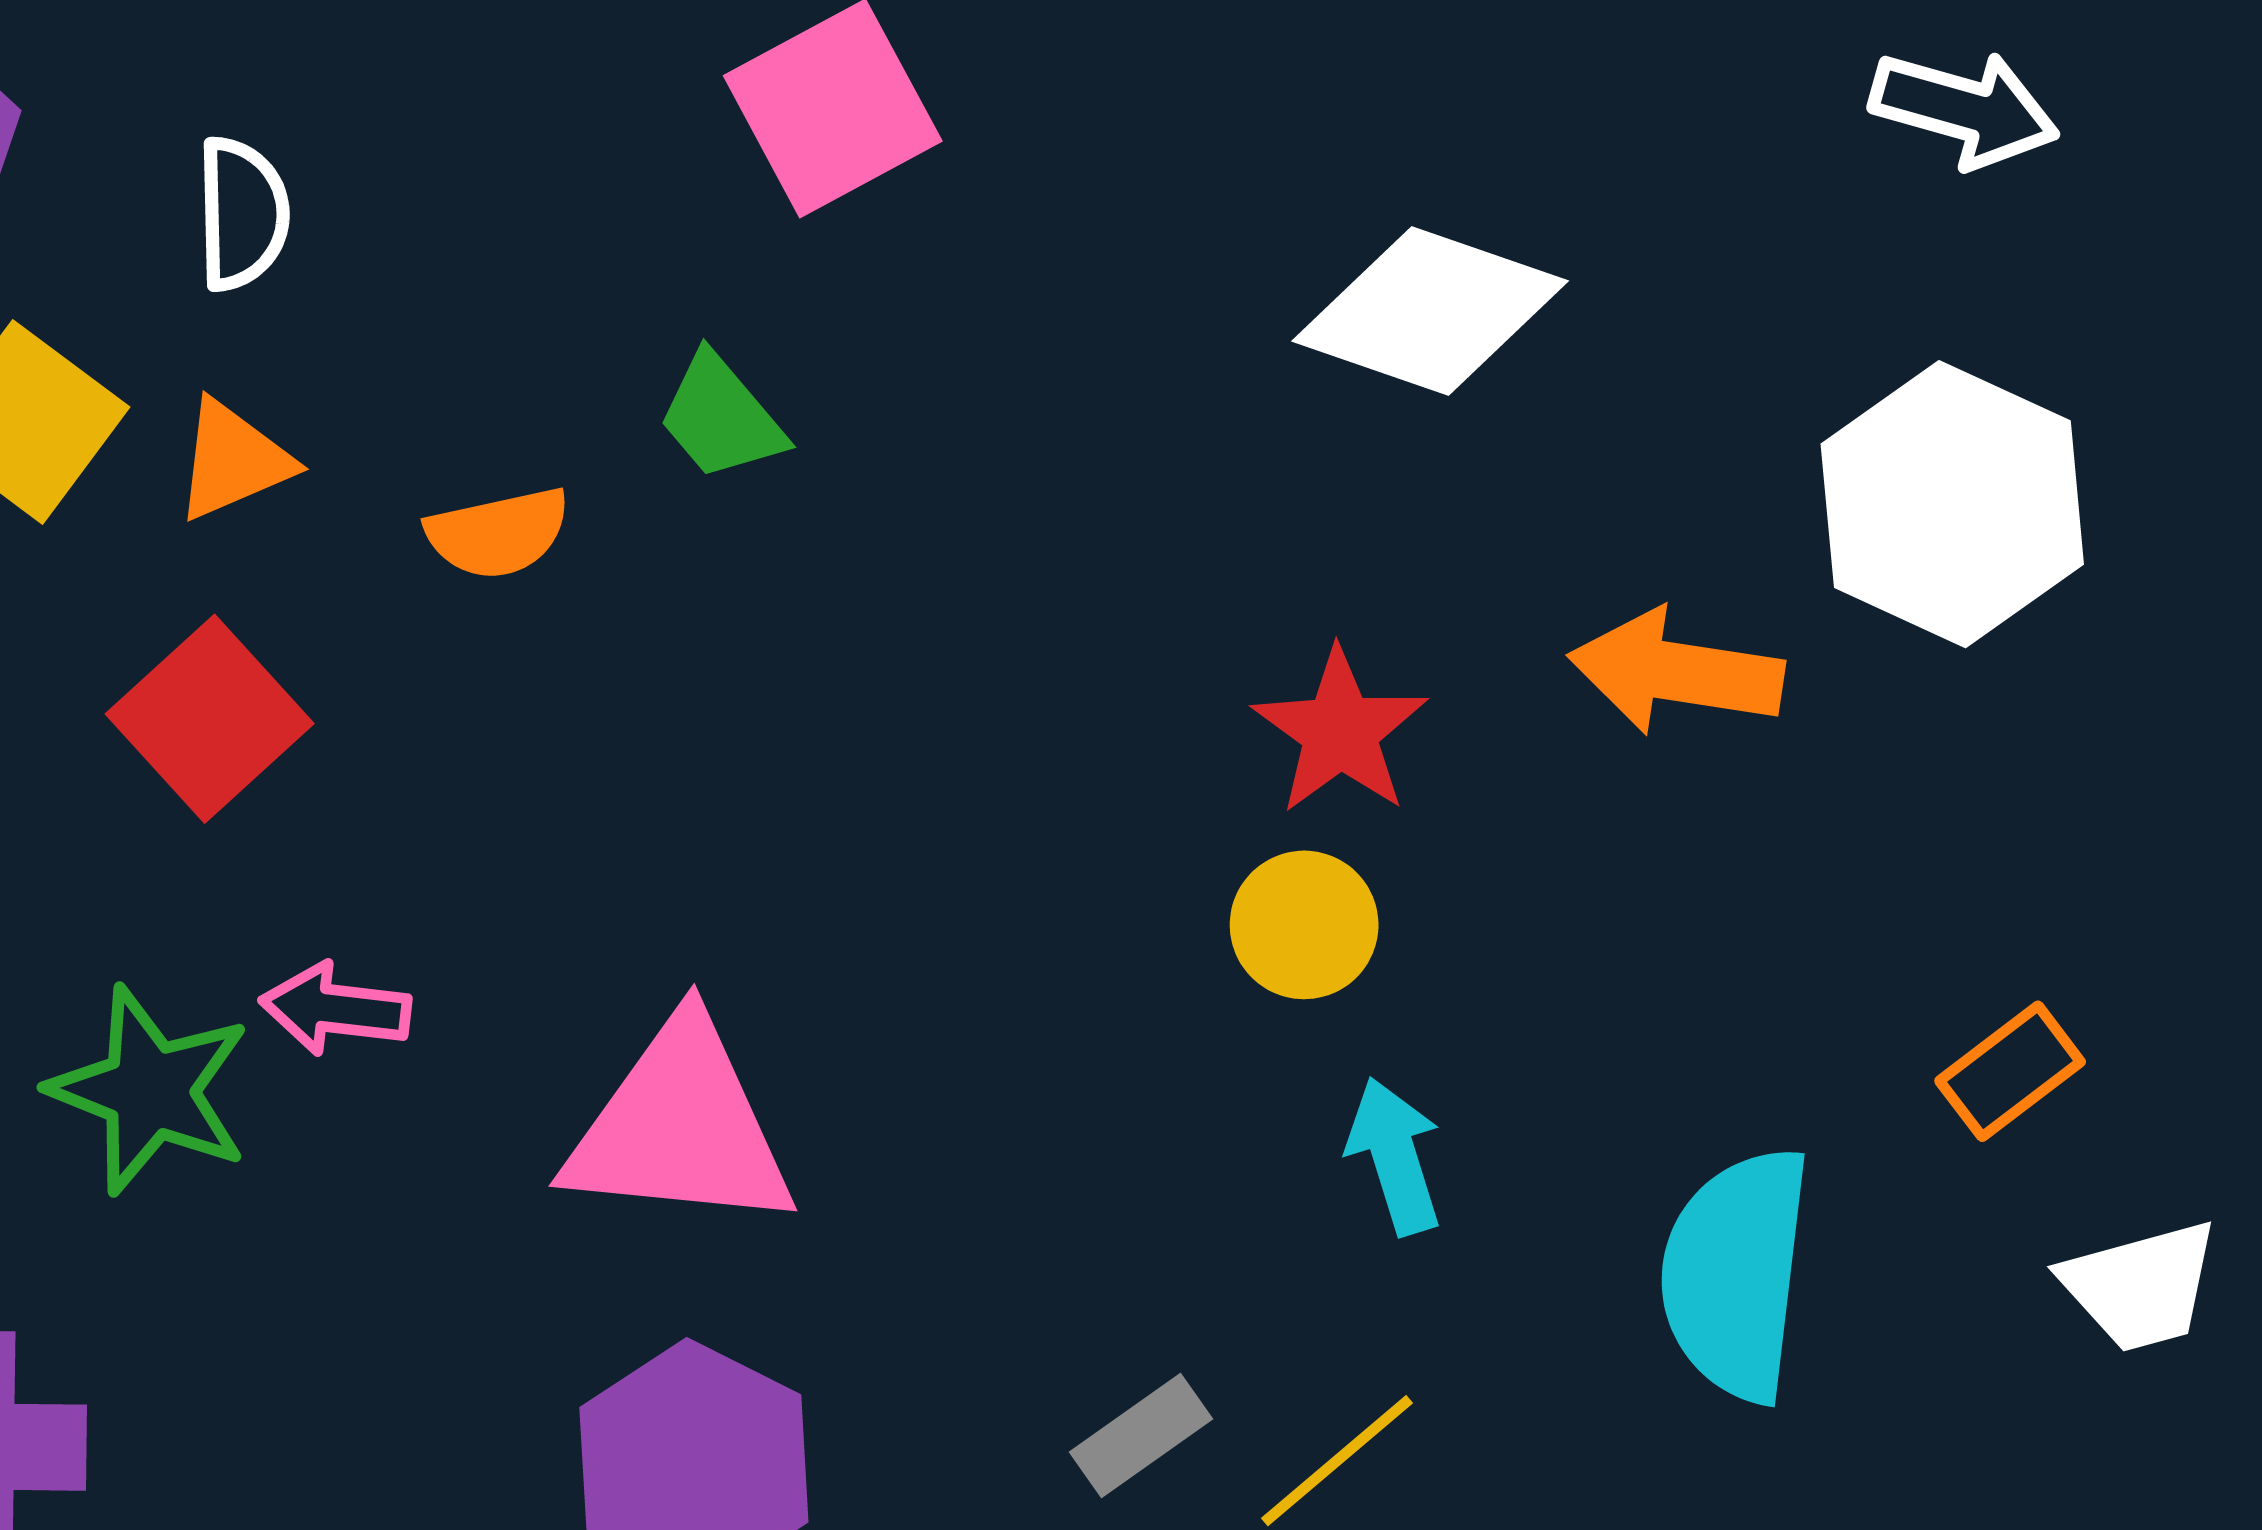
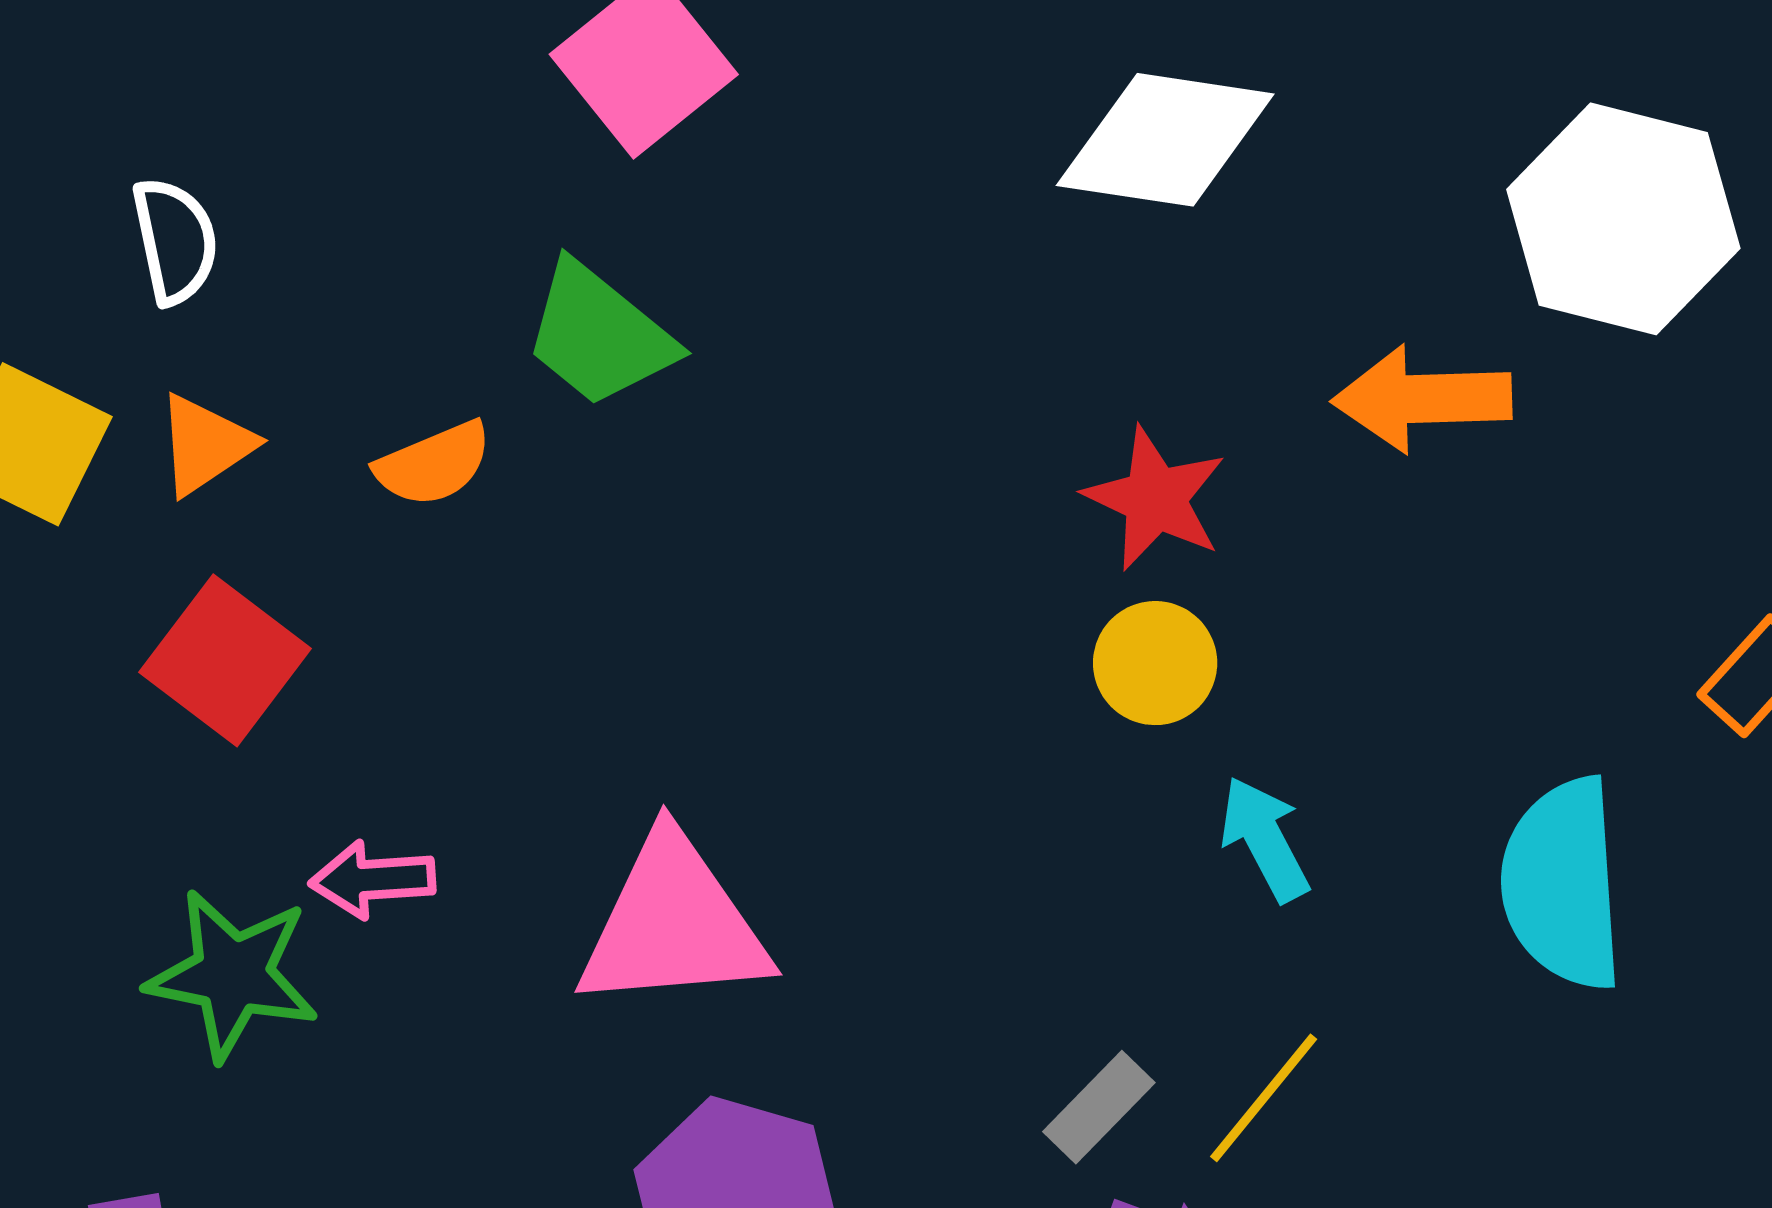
green trapezoid: (721, 417) -> (599, 335), size x1.4

